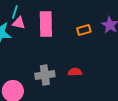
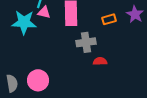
gray cross: (45, 75) -> (86, 42), moved

